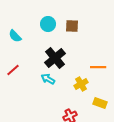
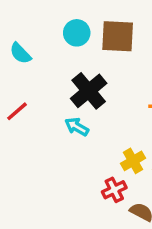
brown square: (72, 26) -> (118, 36), size x1.5
yellow cross: (81, 84) -> (133, 161), moved

